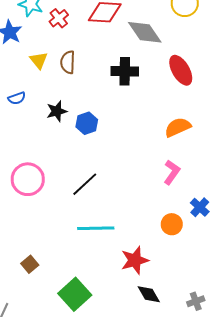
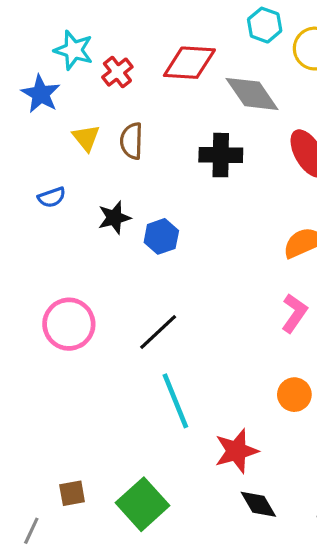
cyan line: (96, 228) -> (175, 401), turned 69
brown square: (30, 264) -> (72, 493), moved, turned 30

